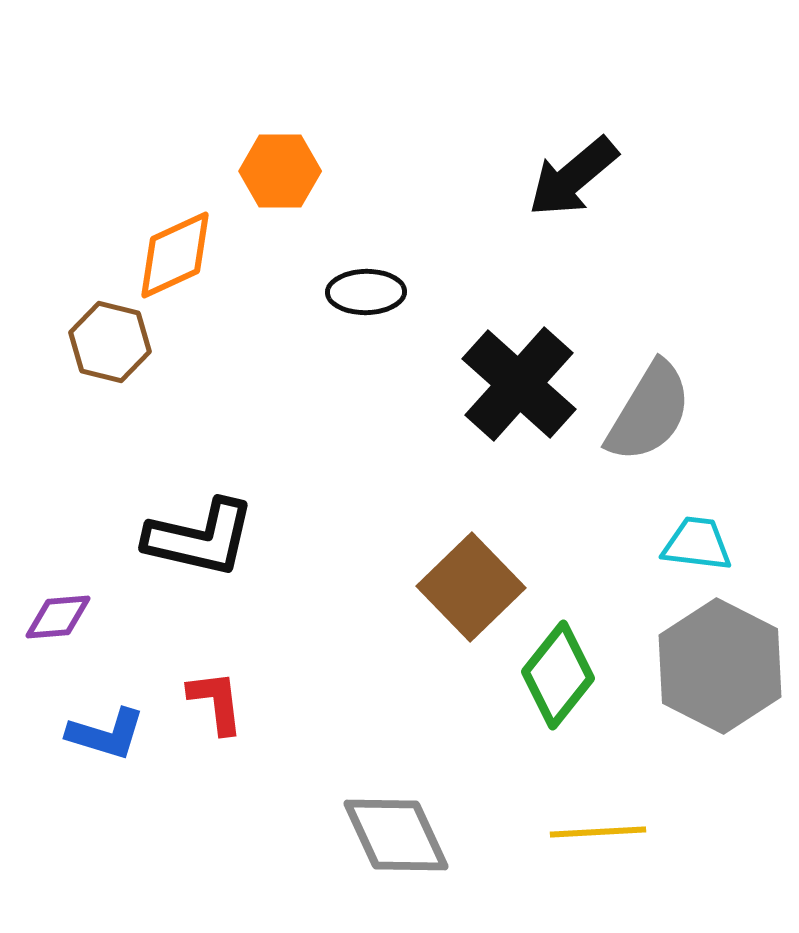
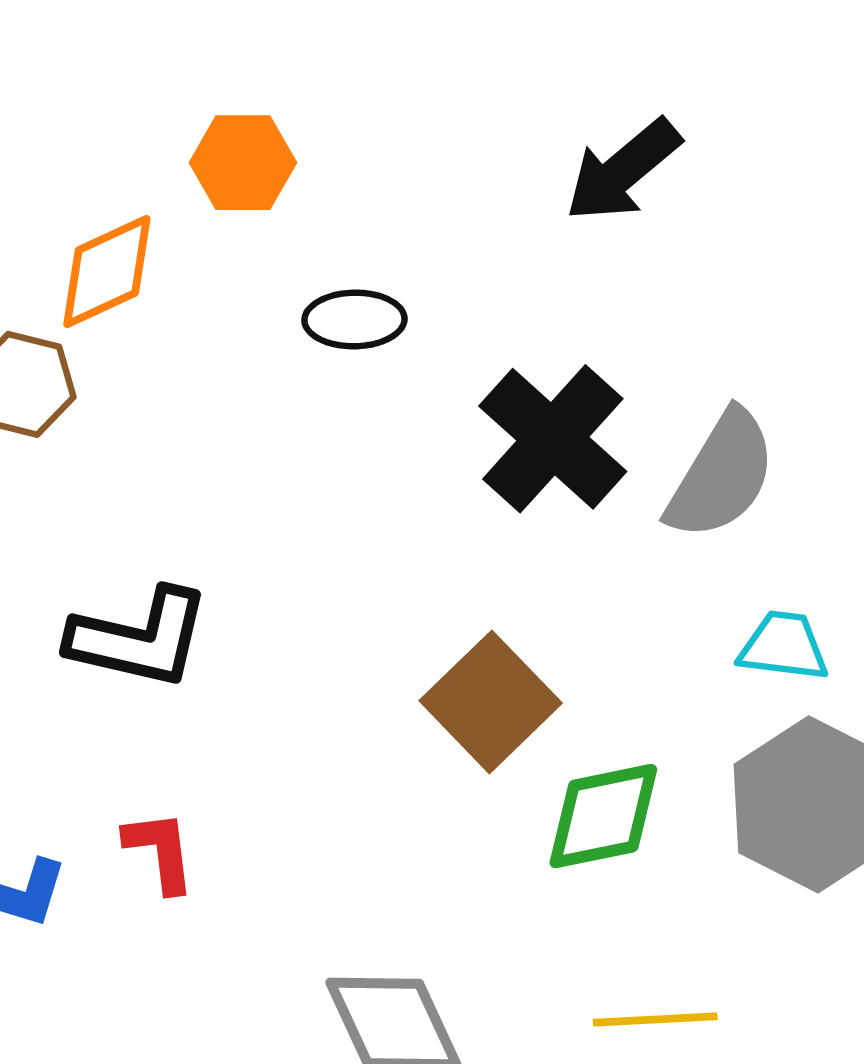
green diamond: (558, 675) -> (603, 816), turned 40

